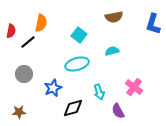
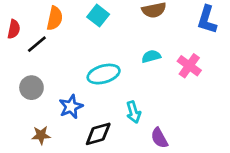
cyan square: (79, 35) -> (98, 16), moved
pink cross: (134, 87) -> (189, 66), moved
brown star: (19, 112) -> (41, 135), moved

